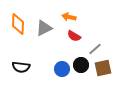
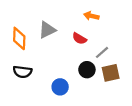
orange arrow: (69, 17) -> (91, 16), moved
orange diamond: (18, 24) -> (19, 38), moved
blue circle: (62, 69) -> (60, 87), moved

